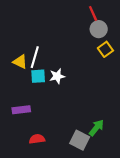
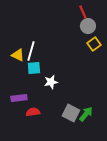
white star: (57, 76) -> (51, 82), moved
red semicircle: (37, 139) -> (33, 112), moved
gray square: (80, 140) -> (71, 113), moved

